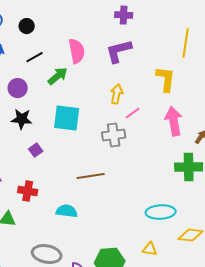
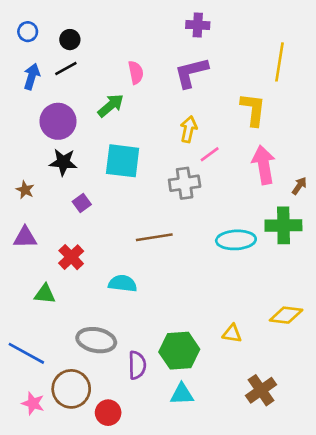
pink semicircle: (77, 51) -> (136, 73), size x0.7
black line: (35, 57) -> (66, 69), moved
purple circle: (18, 88) -> (58, 121), size x1.4
red cross: (28, 191) -> (71, 257), turned 36
cyan ellipse: (161, 212) -> (236, 240), moved

